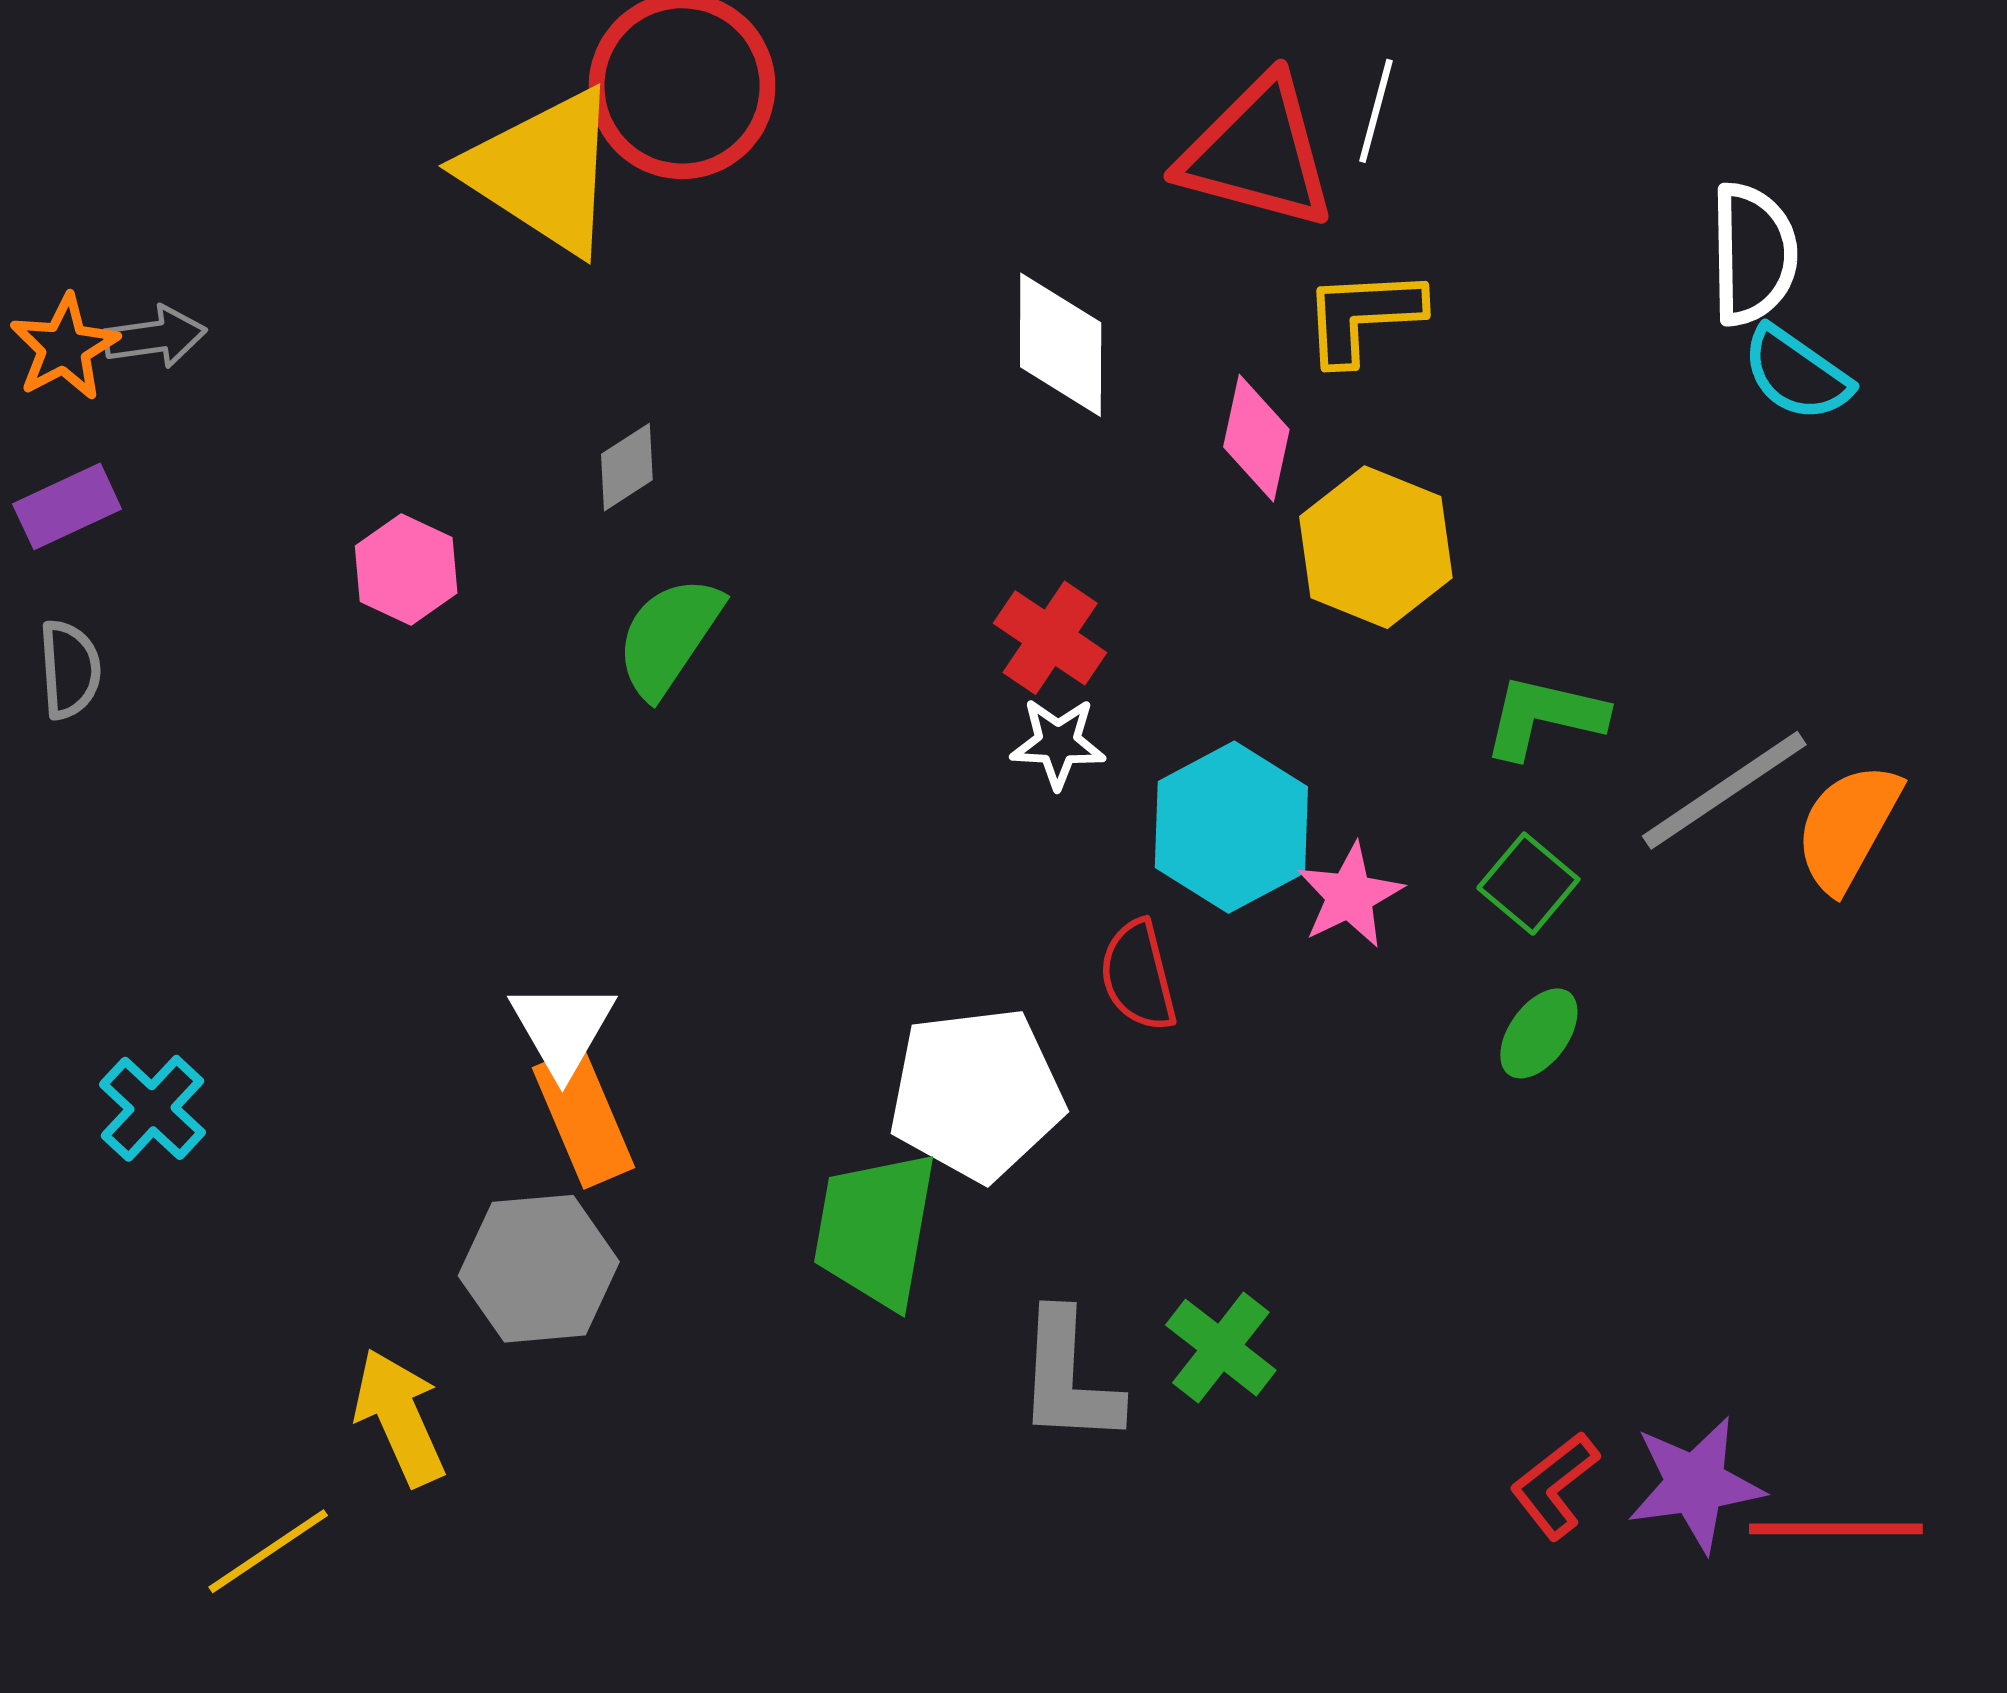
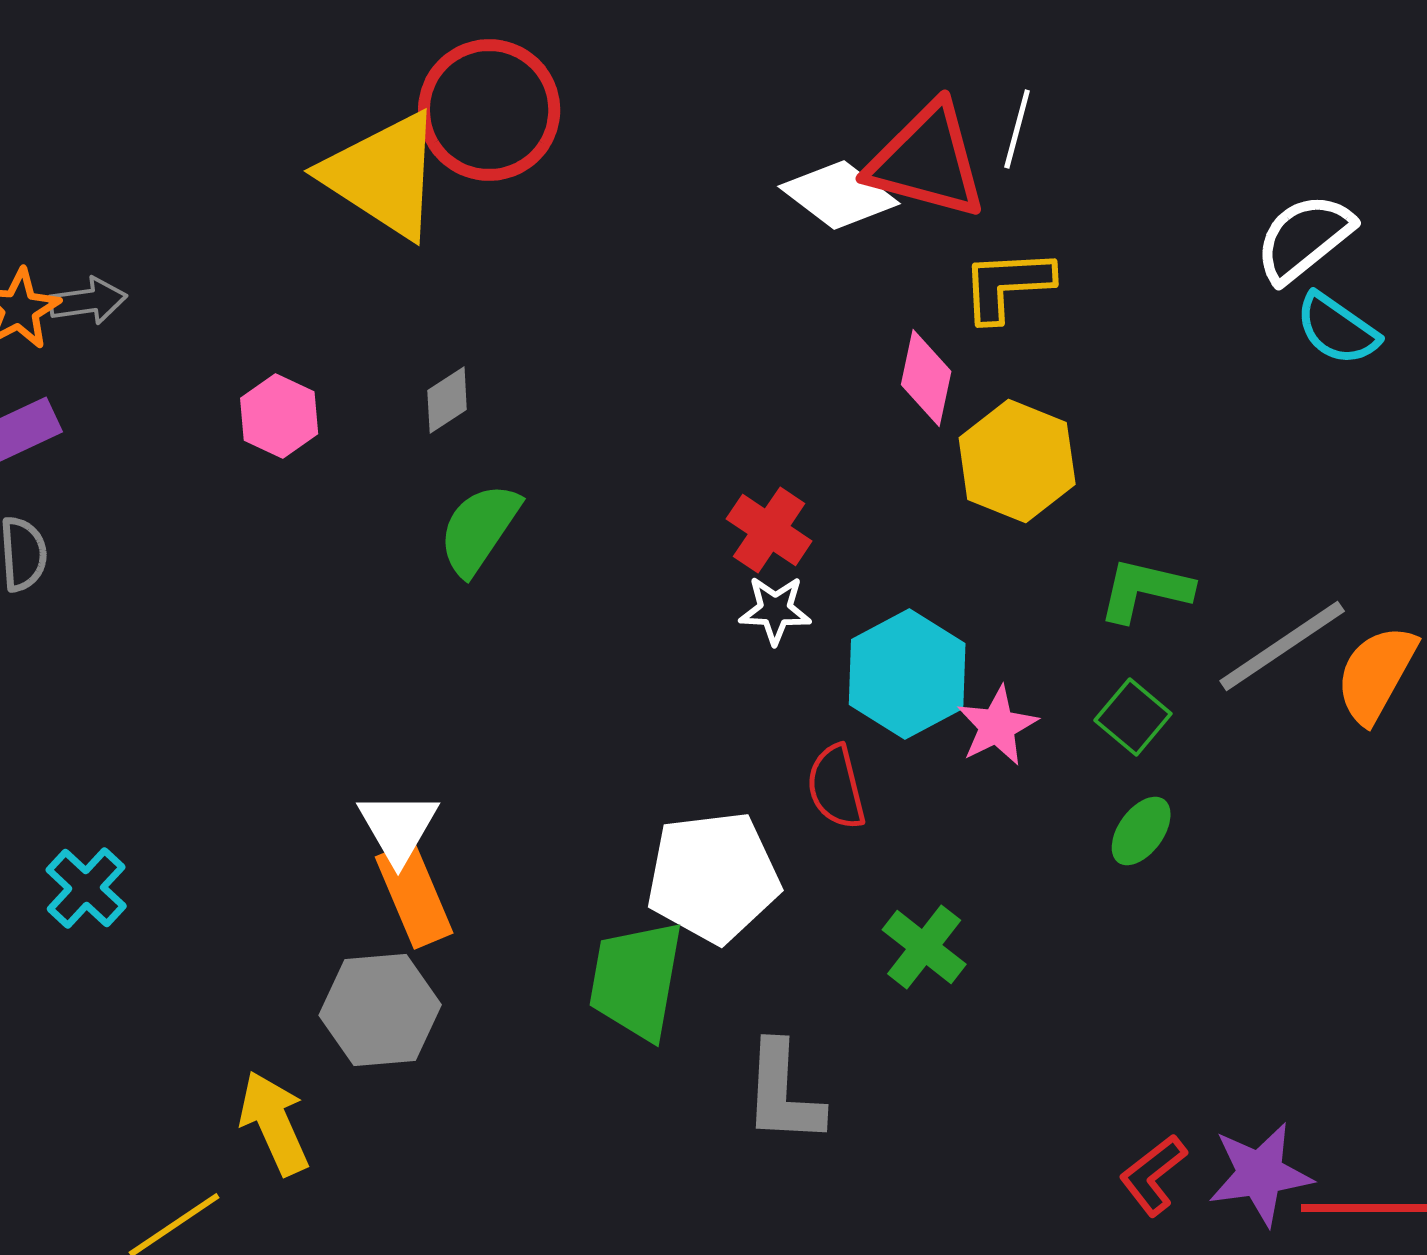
white semicircle: (1753, 254) -> (1304, 238), turned -128
white diamond: (1061, 345) -> (839, 195), moved, turned -53
pink hexagon: (406, 570) -> (279, 416), moved
green cross: (1221, 1348) -> (924, 947), moved

